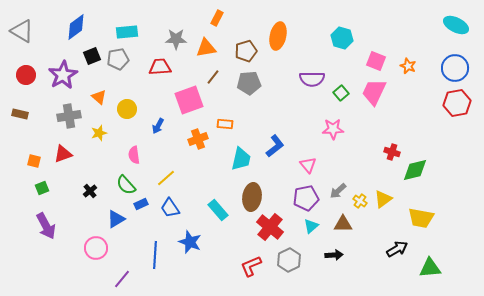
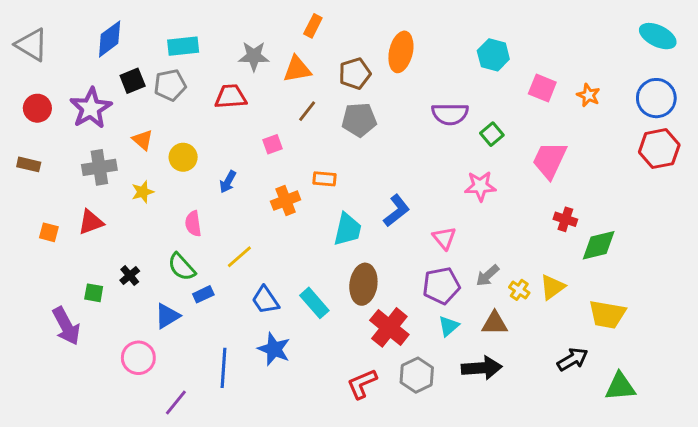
pink trapezoid: (374, 92) -> (550, 160), moved
pink square: (189, 100) -> (273, 144), size x0.5
green square: (42, 188) -> (94, 293), moved, turned 32
blue trapezoid: (170, 208) -> (265, 300), moved
black arrow: (334, 255) -> (482, 368), size x1.5

